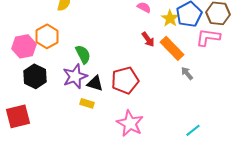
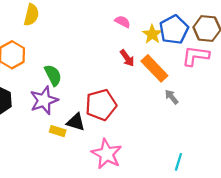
black triangle: (95, 83) -> (76, 122), moved
cyan line: (193, 130) -> (178, 162), turned -35

